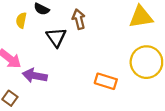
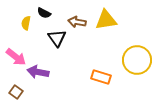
yellow triangle: (141, 17) -> (106, 20), moved
brown arrow: (79, 19) -> (77, 22), turned -66

